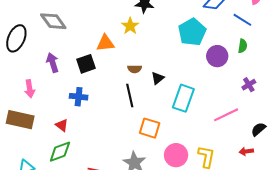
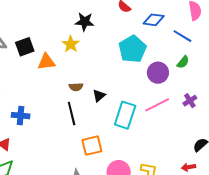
green semicircle: (243, 46) -> (183, 62), turned 32
black square: (86, 64) -> (25, 47), moved
pink line: (226, 115) -> (157, 105), moved
orange square: (150, 128) -> (92, 146), turned -30

